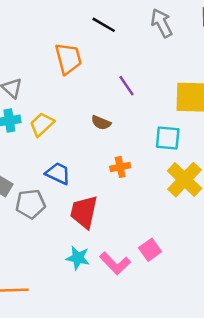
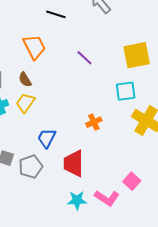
brown semicircle: (101, 123) -> (25, 80), moved, turned 49
blue trapezoid: (58, 173) -> (47, 138), turned -75

